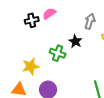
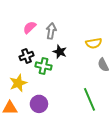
black cross: (32, 20) -> (27, 56), moved
gray arrow: (90, 21) -> (51, 31), moved

